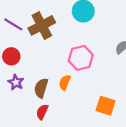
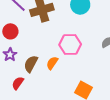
red semicircle: (42, 112) -> (18, 83), moved

